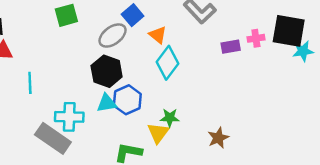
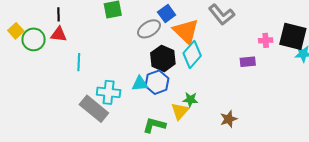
orange triangle: (158, 35) -> (186, 31), size x1.8
purple rectangle: (231, 47) -> (248, 62), moved
black hexagon: (107, 71) -> (163, 58), moved

